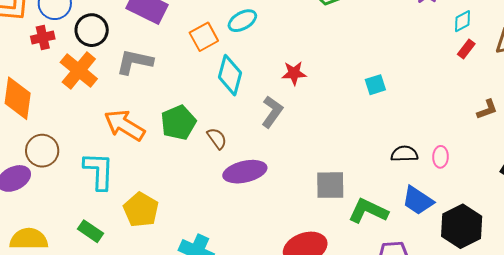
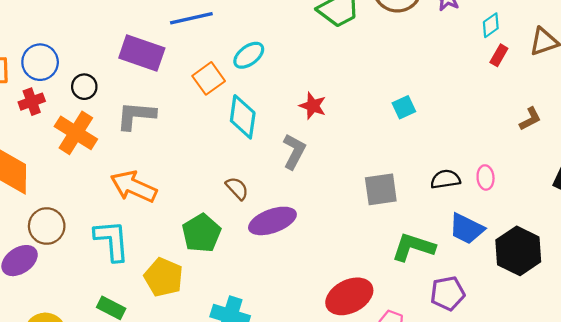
black circle: (92, 30) -> (84, 87), size x0.7
red star: (294, 73) -> (313, 106), turned 30
green pentagon: (178, 123) -> (201, 233), moved
gray square: (330, 185) -> (381, 189), moved

